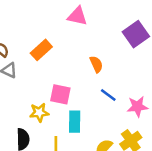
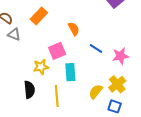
orange semicircle: (96, 64) -> (74, 29), moved
pink square: (60, 94) -> (57, 51), turned -30

